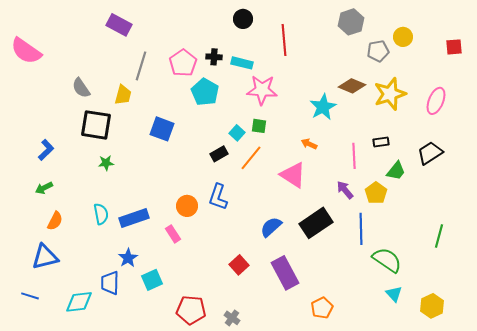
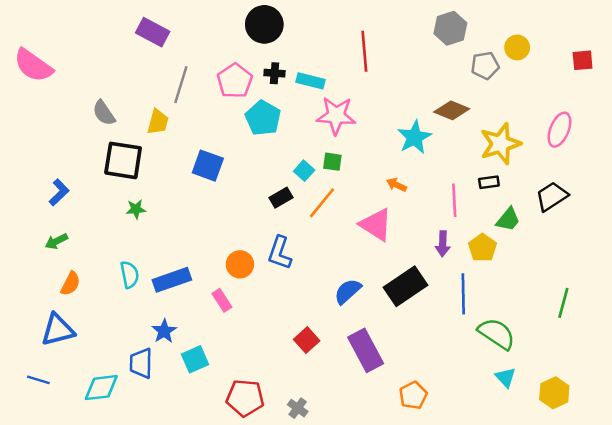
black circle: (243, 19) -> (264, 24), moved, size x1.5
yellow star: (390, 94) -> (500, 144), moved
purple arrow: (345, 190) -> (443, 244), turned -138

